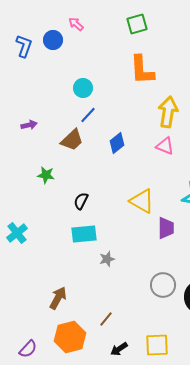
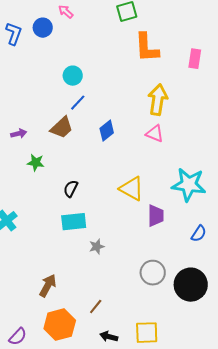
orange L-shape: (142, 70) -> (147, 48), moved
purple arrow: (29, 125) -> (19, 134), moved
black arrow: (119, 349) -> (109, 337), turned 48

